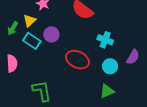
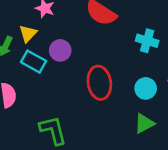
cyan cross: (105, 40) -> (147, 41), moved
red ellipse: (77, 60) -> (99, 83), turned 60

